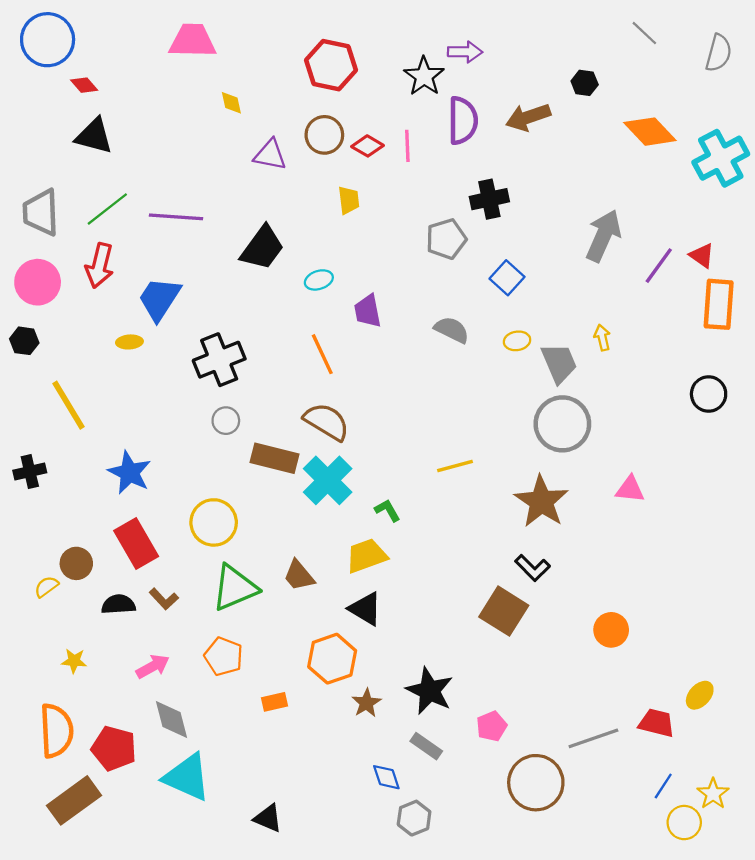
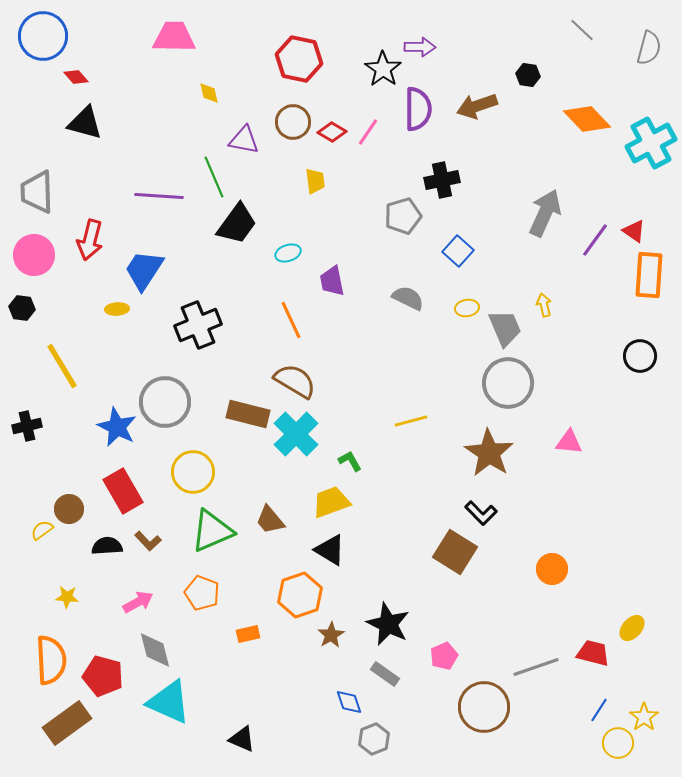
pink line: (407, 146) -> (368, 132), turned 36
green line: (107, 209) -> (214, 177), moved, turned -75
gray circle: (226, 421) -> (165, 402), moved, size x2.0

